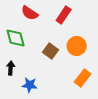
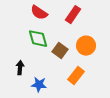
green diamond: (16, 38) -> (38, 39), moved
orange rectangle: (83, 78) -> (76, 76), moved

